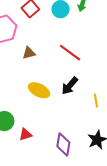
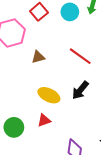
red triangle: (25, 134) -> (44, 120), moved

